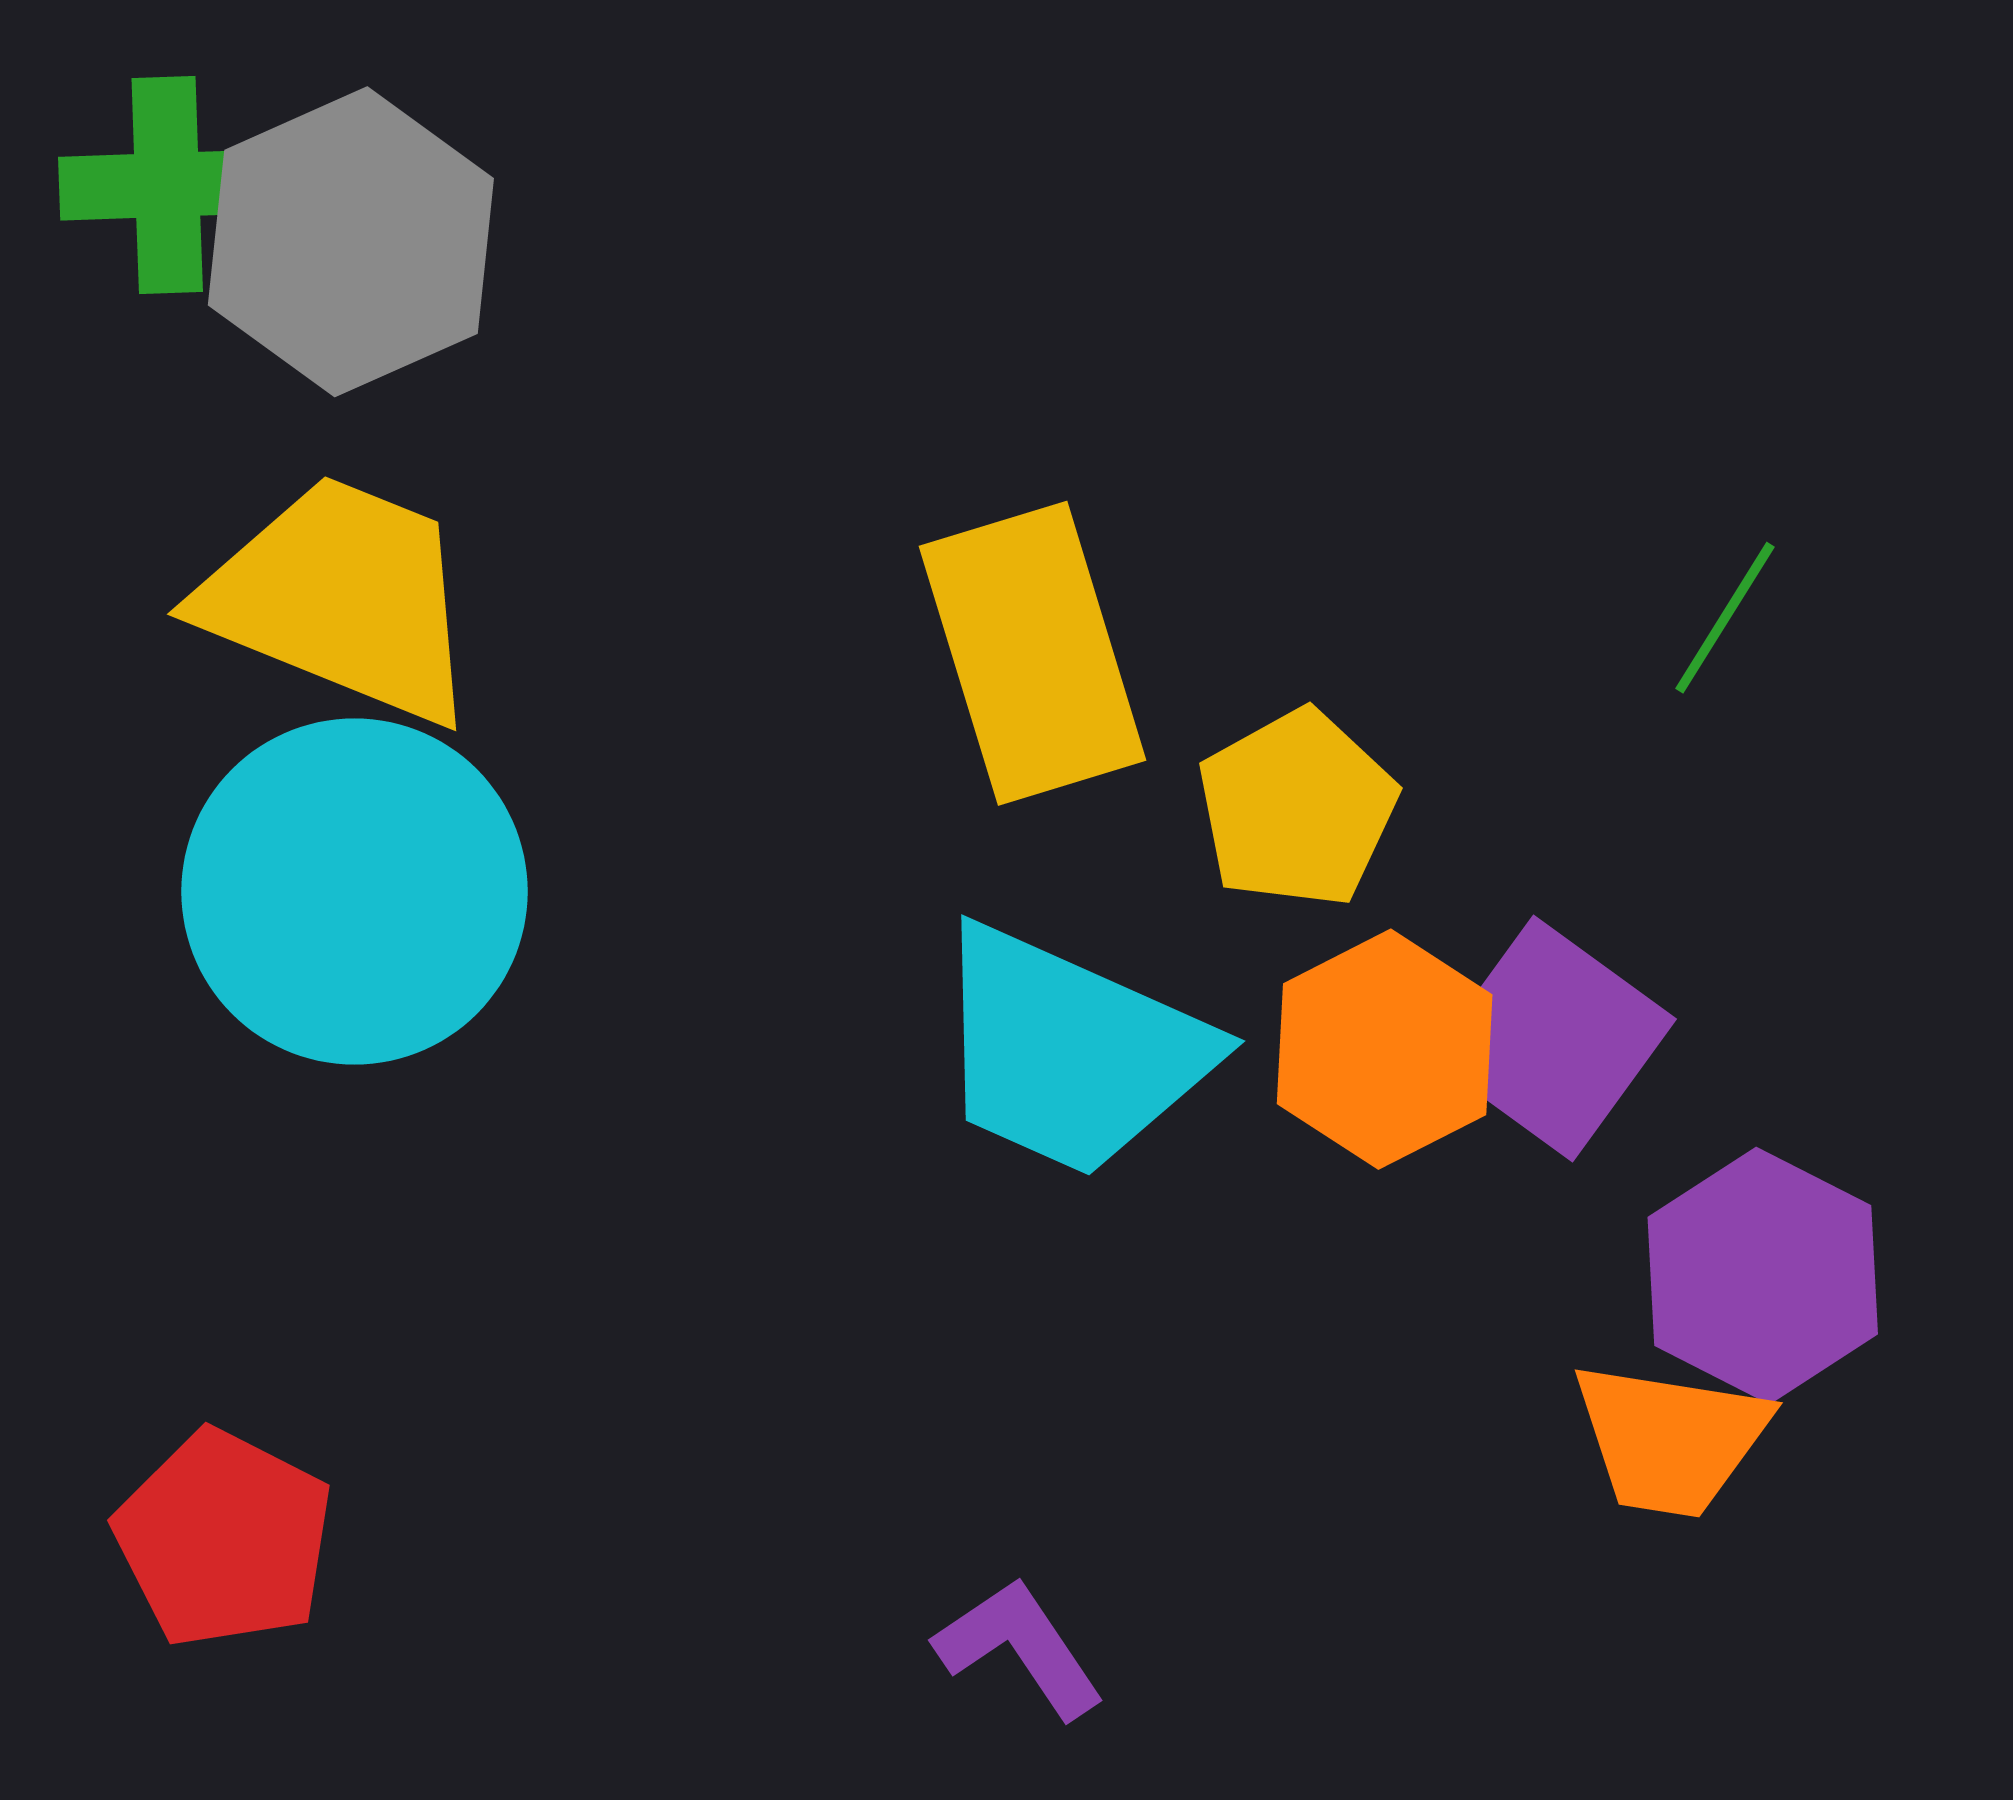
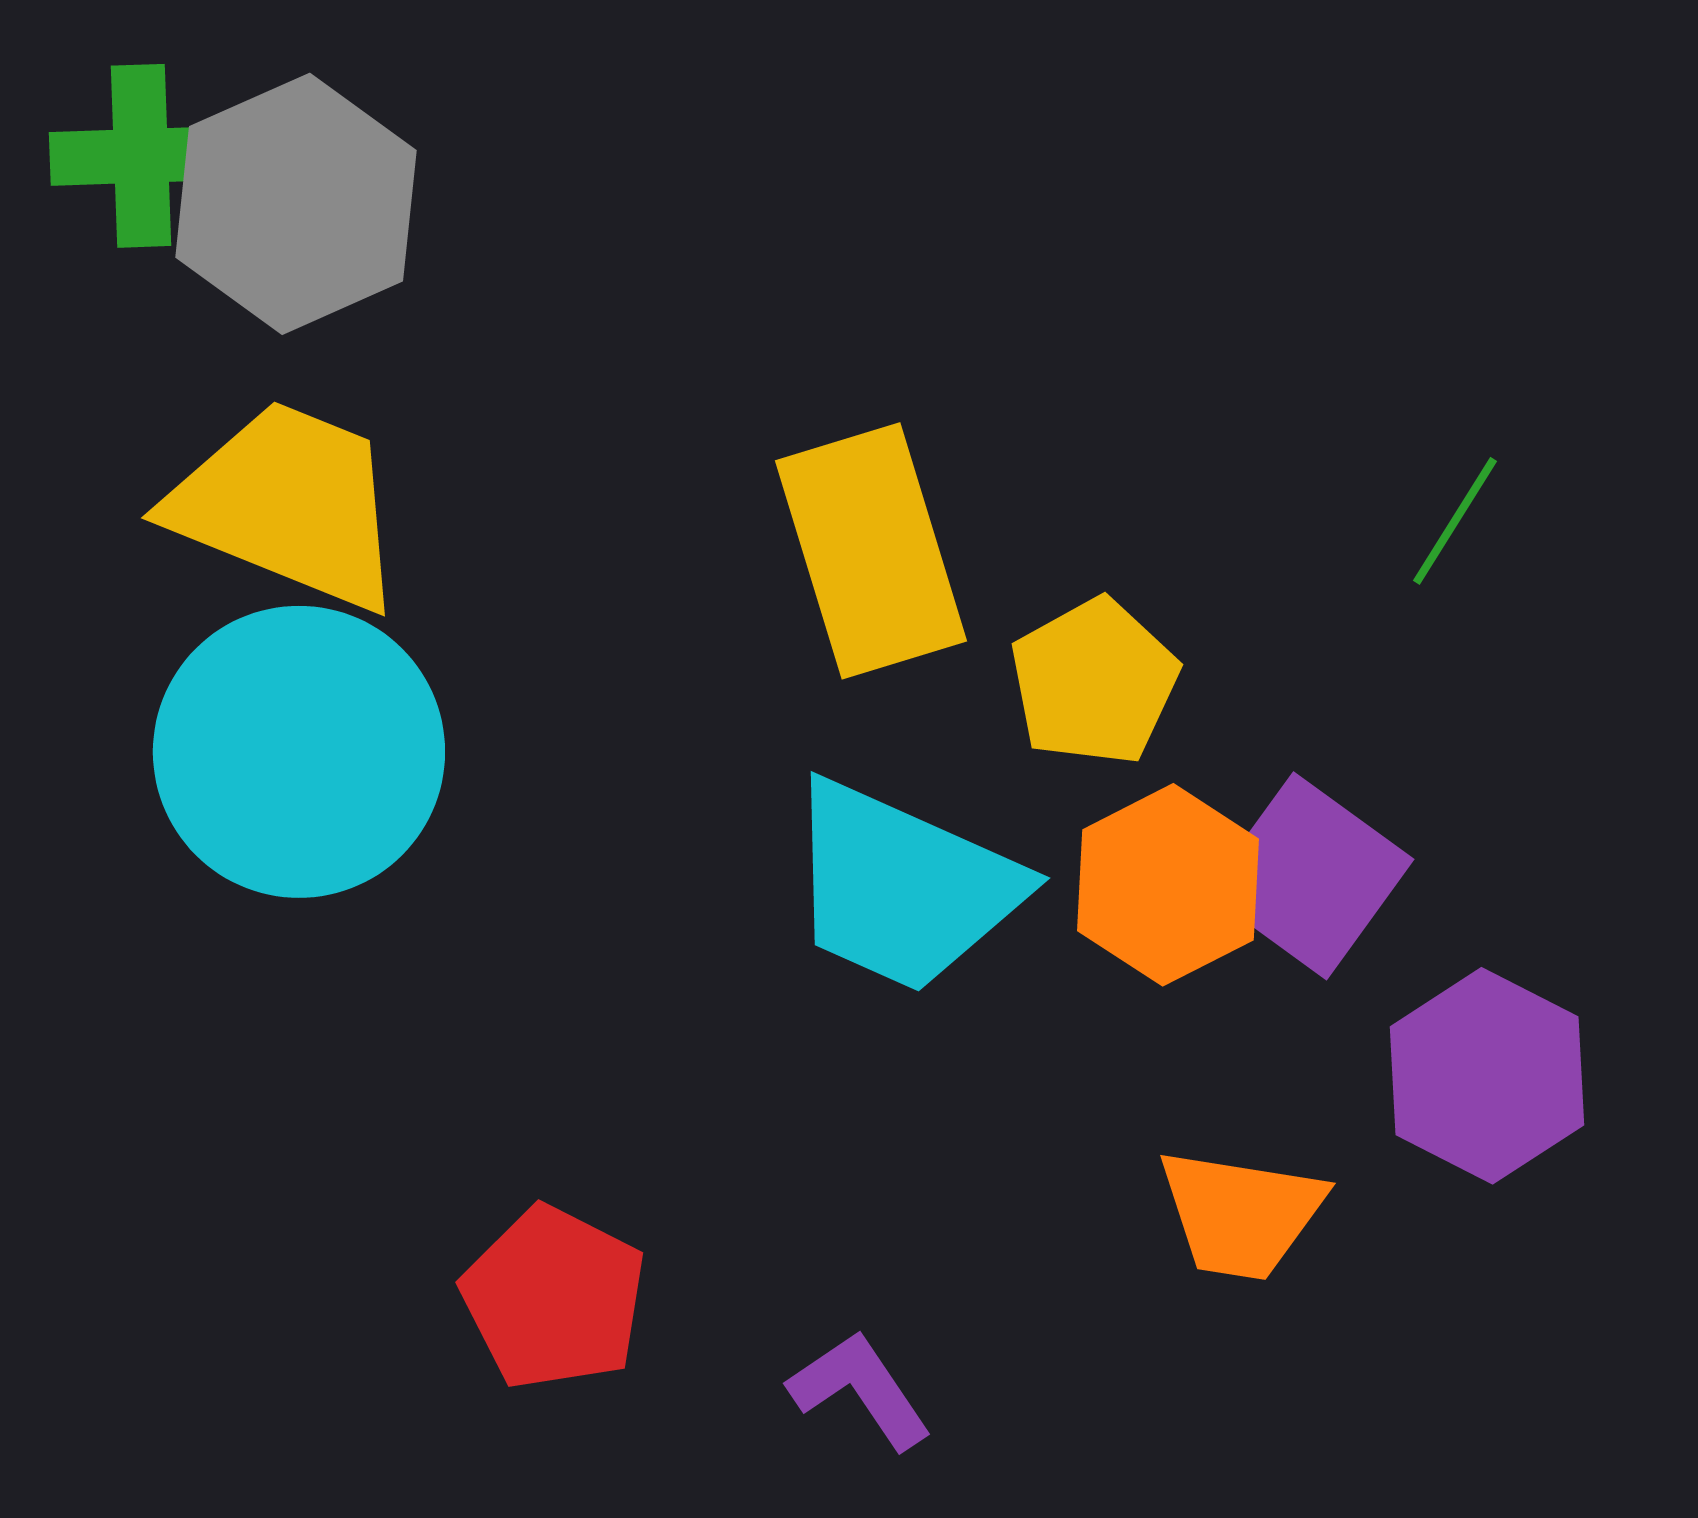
orange trapezoid: (1670, 1439) -> (1241, 1214), moved
red pentagon: (224, 1539) -> (554, 1298), moved

